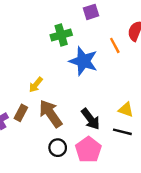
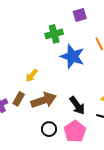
brown arrow: (51, 114) -> (44, 100), turned 105

